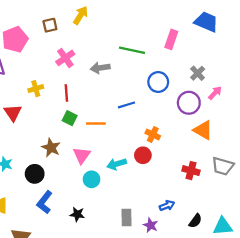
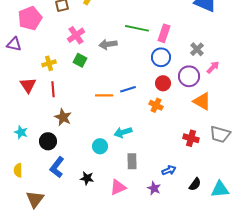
pink rectangle: (171, 39) -> (164, 33), moved
red line: (66, 93) -> (53, 89), moved
blue line: (126, 105) -> (128, 89), moved
green square: (70, 118) -> (80, 60), moved
pink triangle: (82, 155) -> (118, 187), moved, turned 30
red circle: (143, 155) -> (163, 83), moved
gray rectangle: (126, 218) -> (132, 161), moved

